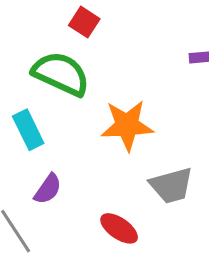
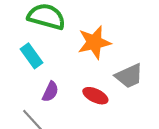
red ellipse: (119, 228) -> (95, 96), moved

